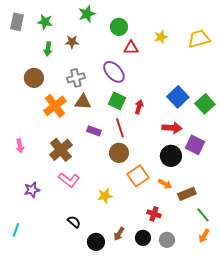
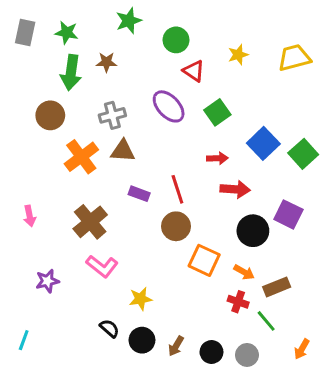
red triangle: (131, 48) -> (194, 71), turned 35
green arrow: (48, 49) -> (71, 72), size x1.6
green square: (117, 101) -> (217, 112), moved, turned 30
red arrow: (139, 107) -> (217, 158), moved, turned 72
red arrow: (172, 128) -> (235, 189), moved
orange square: (138, 176) -> (204, 260), turned -30
yellow star: (105, 196) -> (141, 299), moved
red cross: (154, 214) -> (238, 302), moved
green line: (203, 215) -> (266, 321), moved
black circle: (96, 242) -> (142, 340), moved

